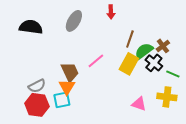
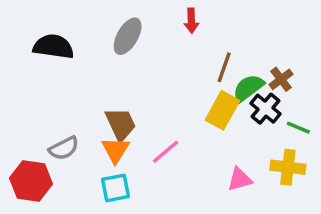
pink line: (96, 61) -> (165, 152), moved
cyan square: (62, 100) -> (116, 188), moved
pink triangle: (139, 104) -> (240, 179), turned -35
red hexagon: (37, 105) -> (31, 181), moved

